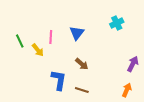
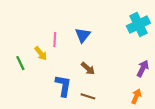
cyan cross: (117, 23) -> (138, 24), moved, size x1.5
green line: (20, 41) -> (20, 63), moved

